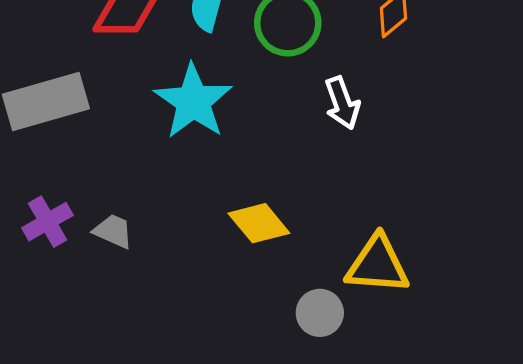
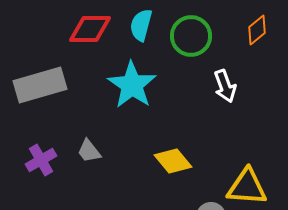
gray trapezoid: (113, 231) -> (89, 151), moved, turned -152

